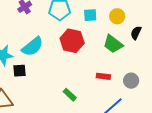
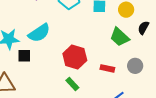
red hexagon: (72, 41) -> (75, 57), moved
gray circle: (131, 81) -> (135, 66), moved

